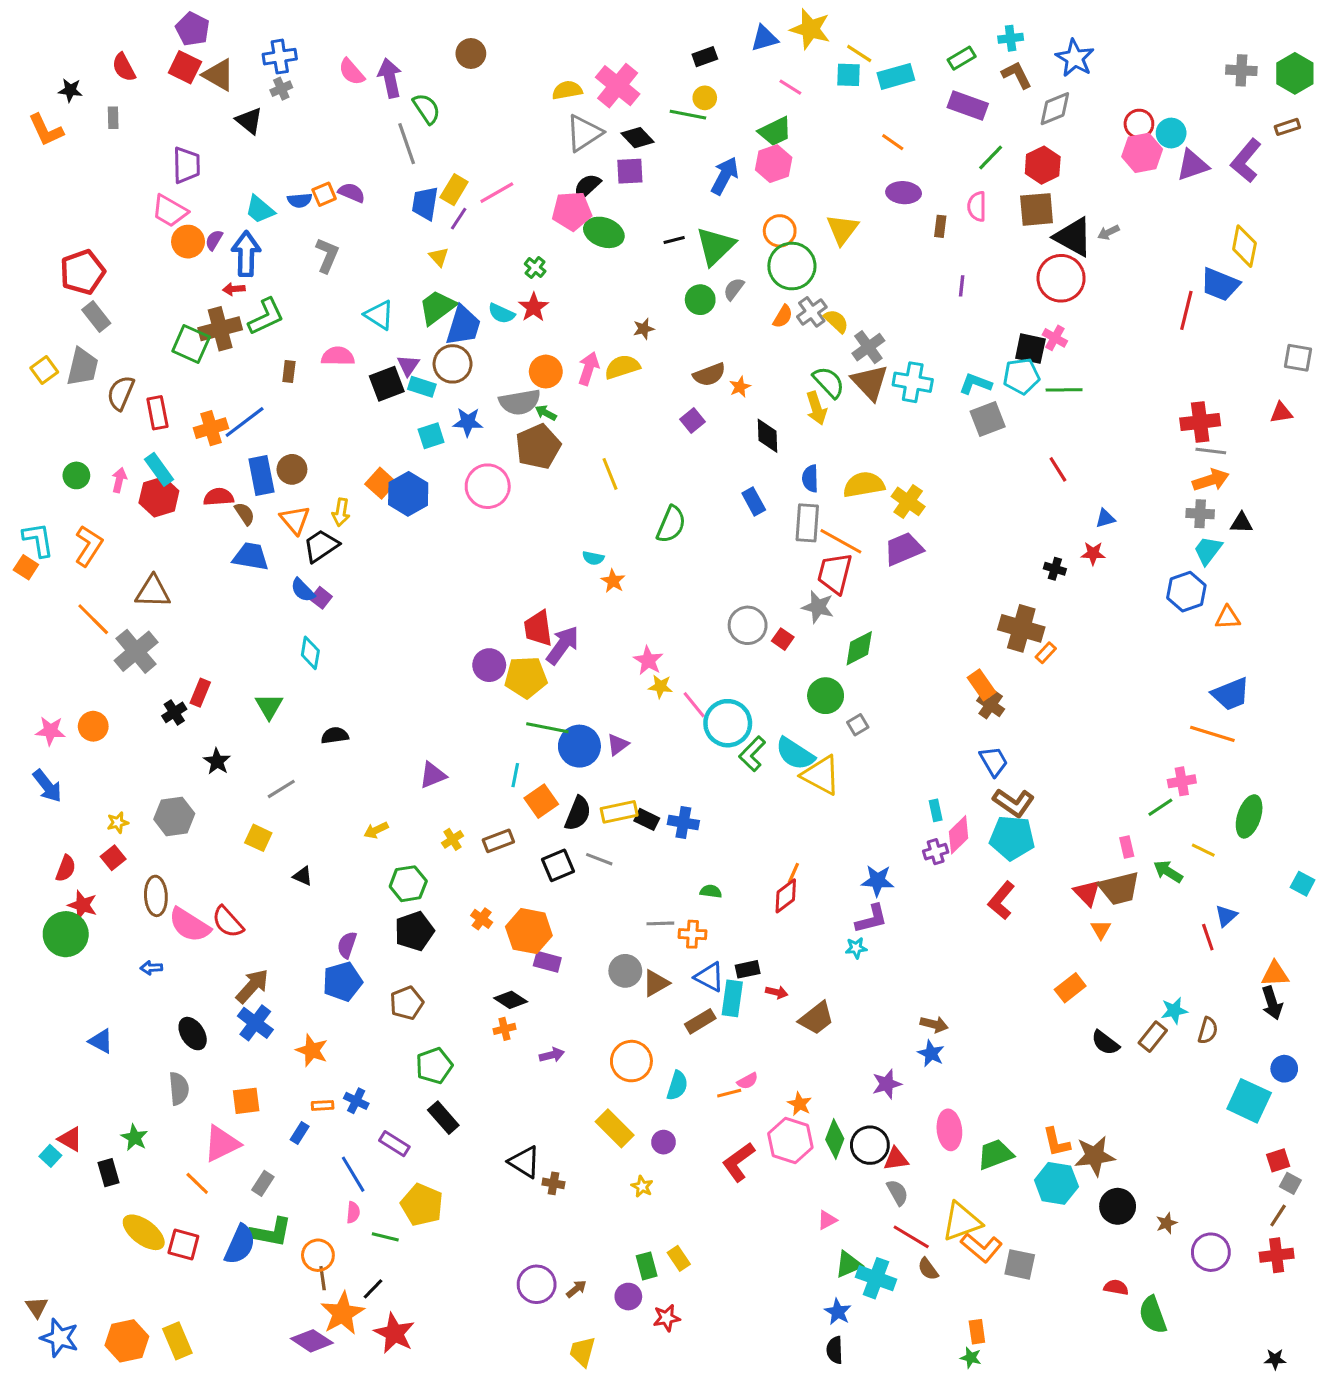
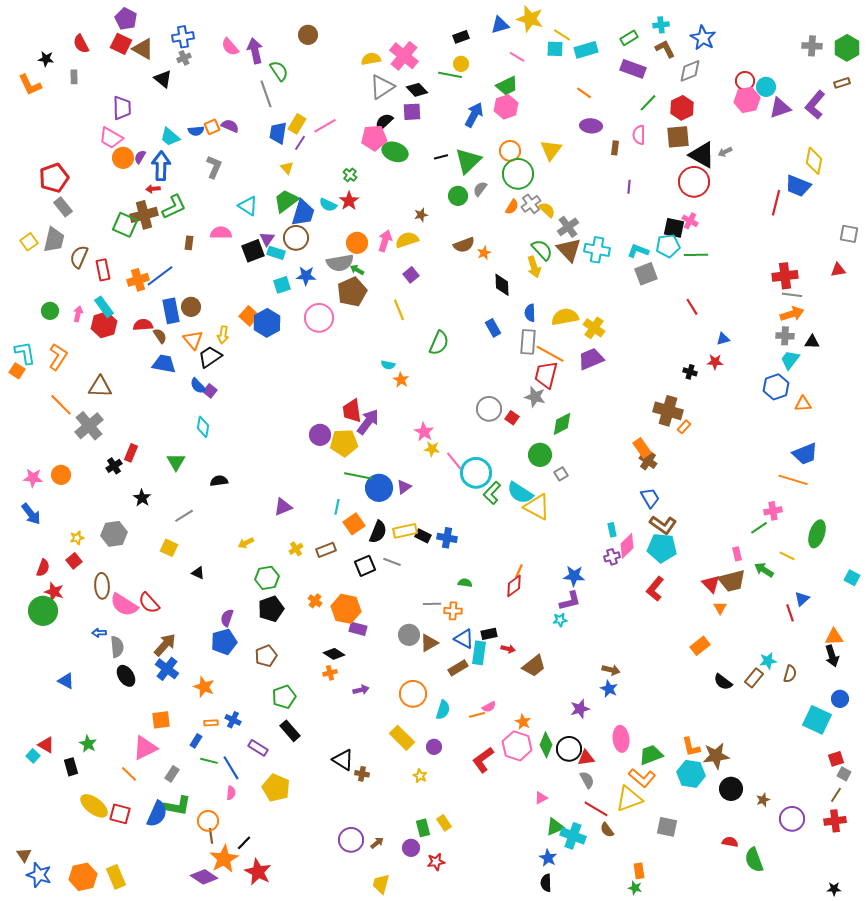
purple square: (693, 420) -> (411, 275), moved
gray semicircle: (179, 1089) -> (117, 647), moved
green line: (385, 1237) -> (209, 761), moved
orange L-shape: (982, 1248) -> (642, 778), moved

